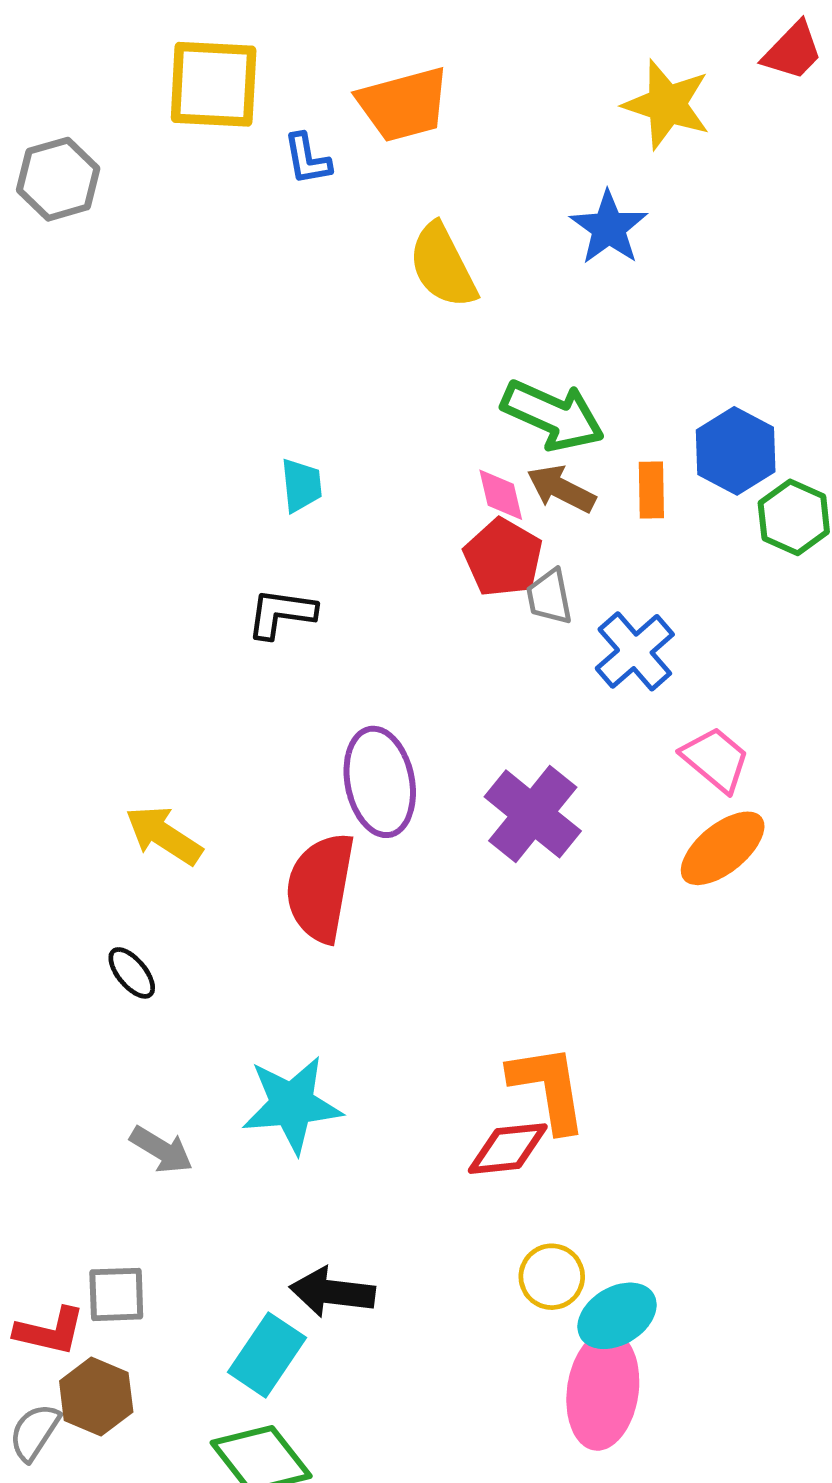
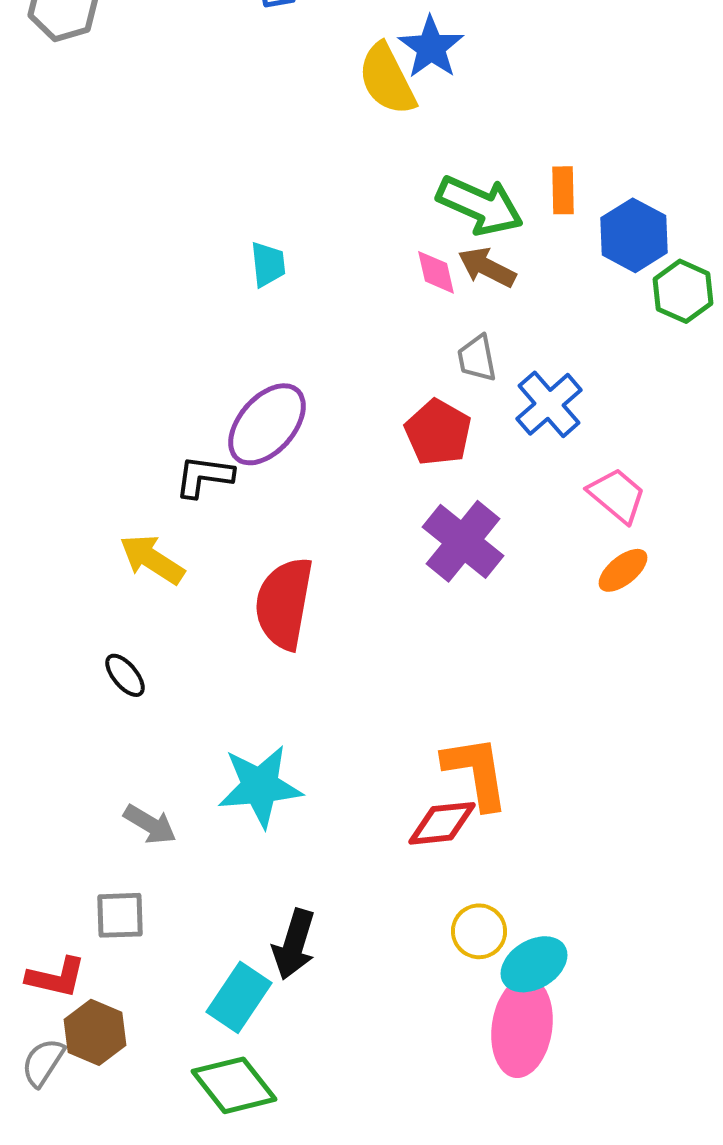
blue star: (609, 228) -> (431, 47), moved
orange rectangle: (651, 490) -> (563, 190), moved
red pentagon: (503, 558) -> (438, 432), moved
black L-shape: (281, 613) -> (204, 476), moved
purple ellipse: (380, 782) -> (267, 424), moved, turned 52
orange ellipse: (723, 848) -> (623, 570), size x0.7
black arrow: (332, 1292) -> (294, 944), turned -80
gray square: (116, 1294) -> (120, 915), moved

